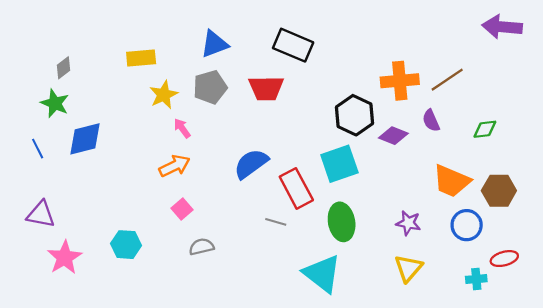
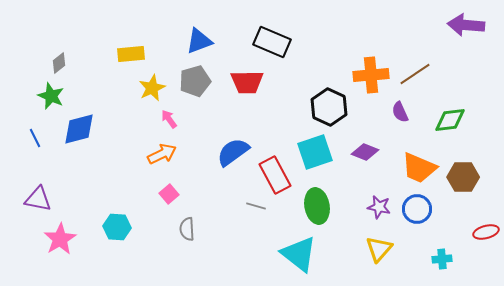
green diamond: (485, 129) -> (450, 120), size x1.4
purple diamond: (393, 136) -> (365, 152), moved
blue circle: (467, 225) -> (417, 209), moved
gray semicircle: (201, 247) -> (187, 229), turned -80
red ellipse: (504, 259) -> (486, 232), moved

